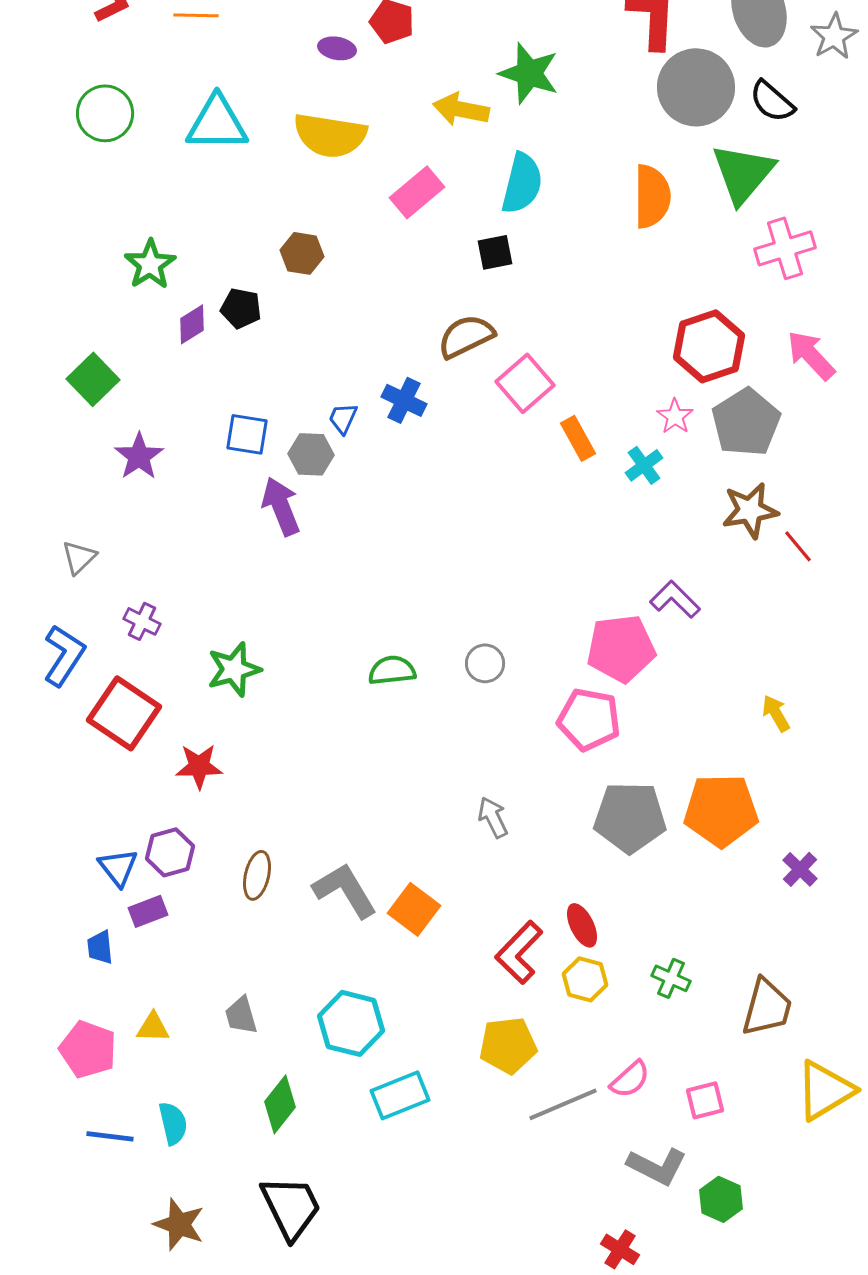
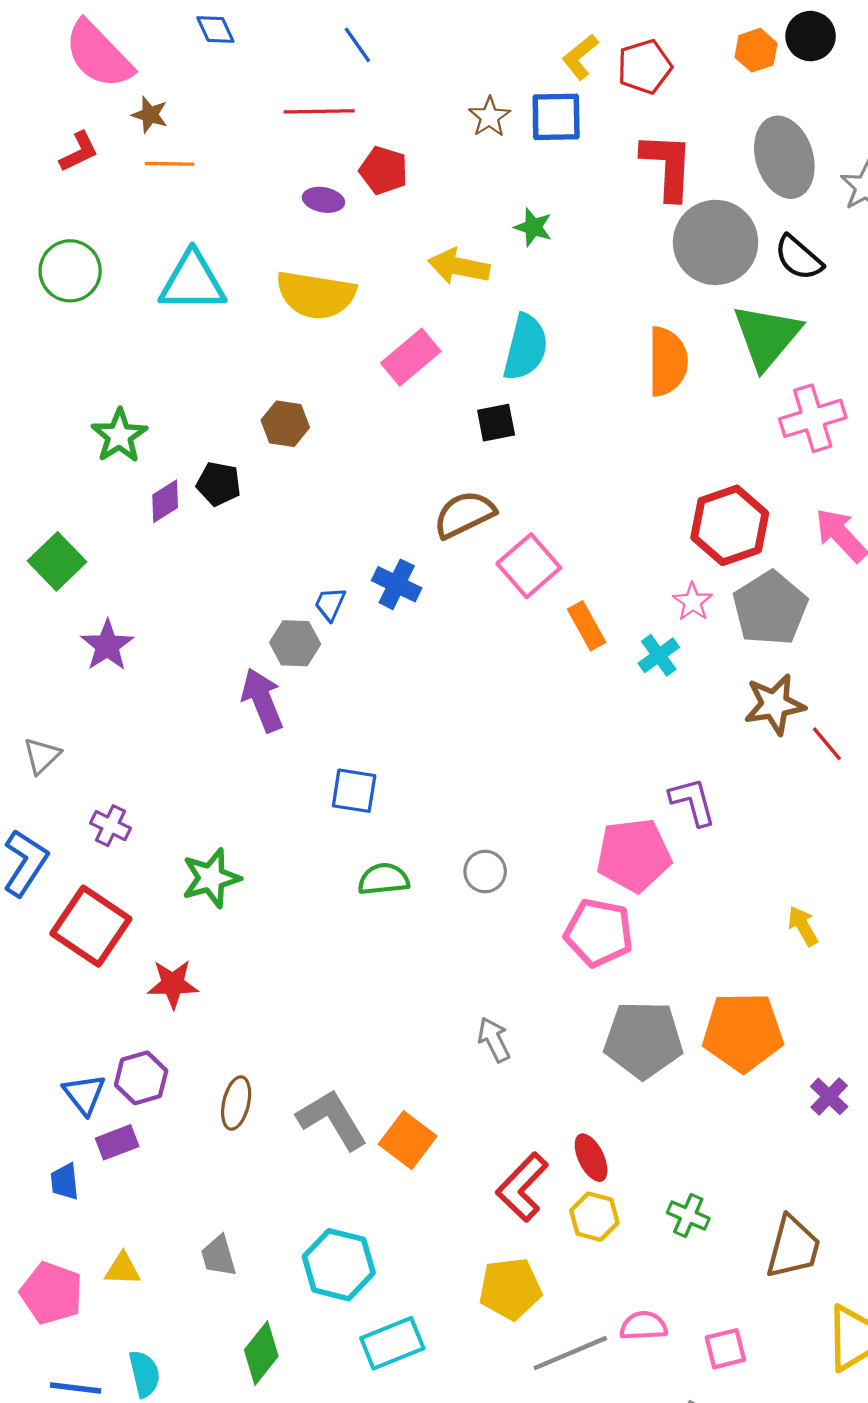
green star: (529, 73) -> (533, 227), size x0.6
blue square: (247, 434) -> (354, 791), moved
purple L-shape: (675, 599) -> (693, 802), turned 30
pink semicircle: (630, 1079) -> (643, 1326), turned -141

